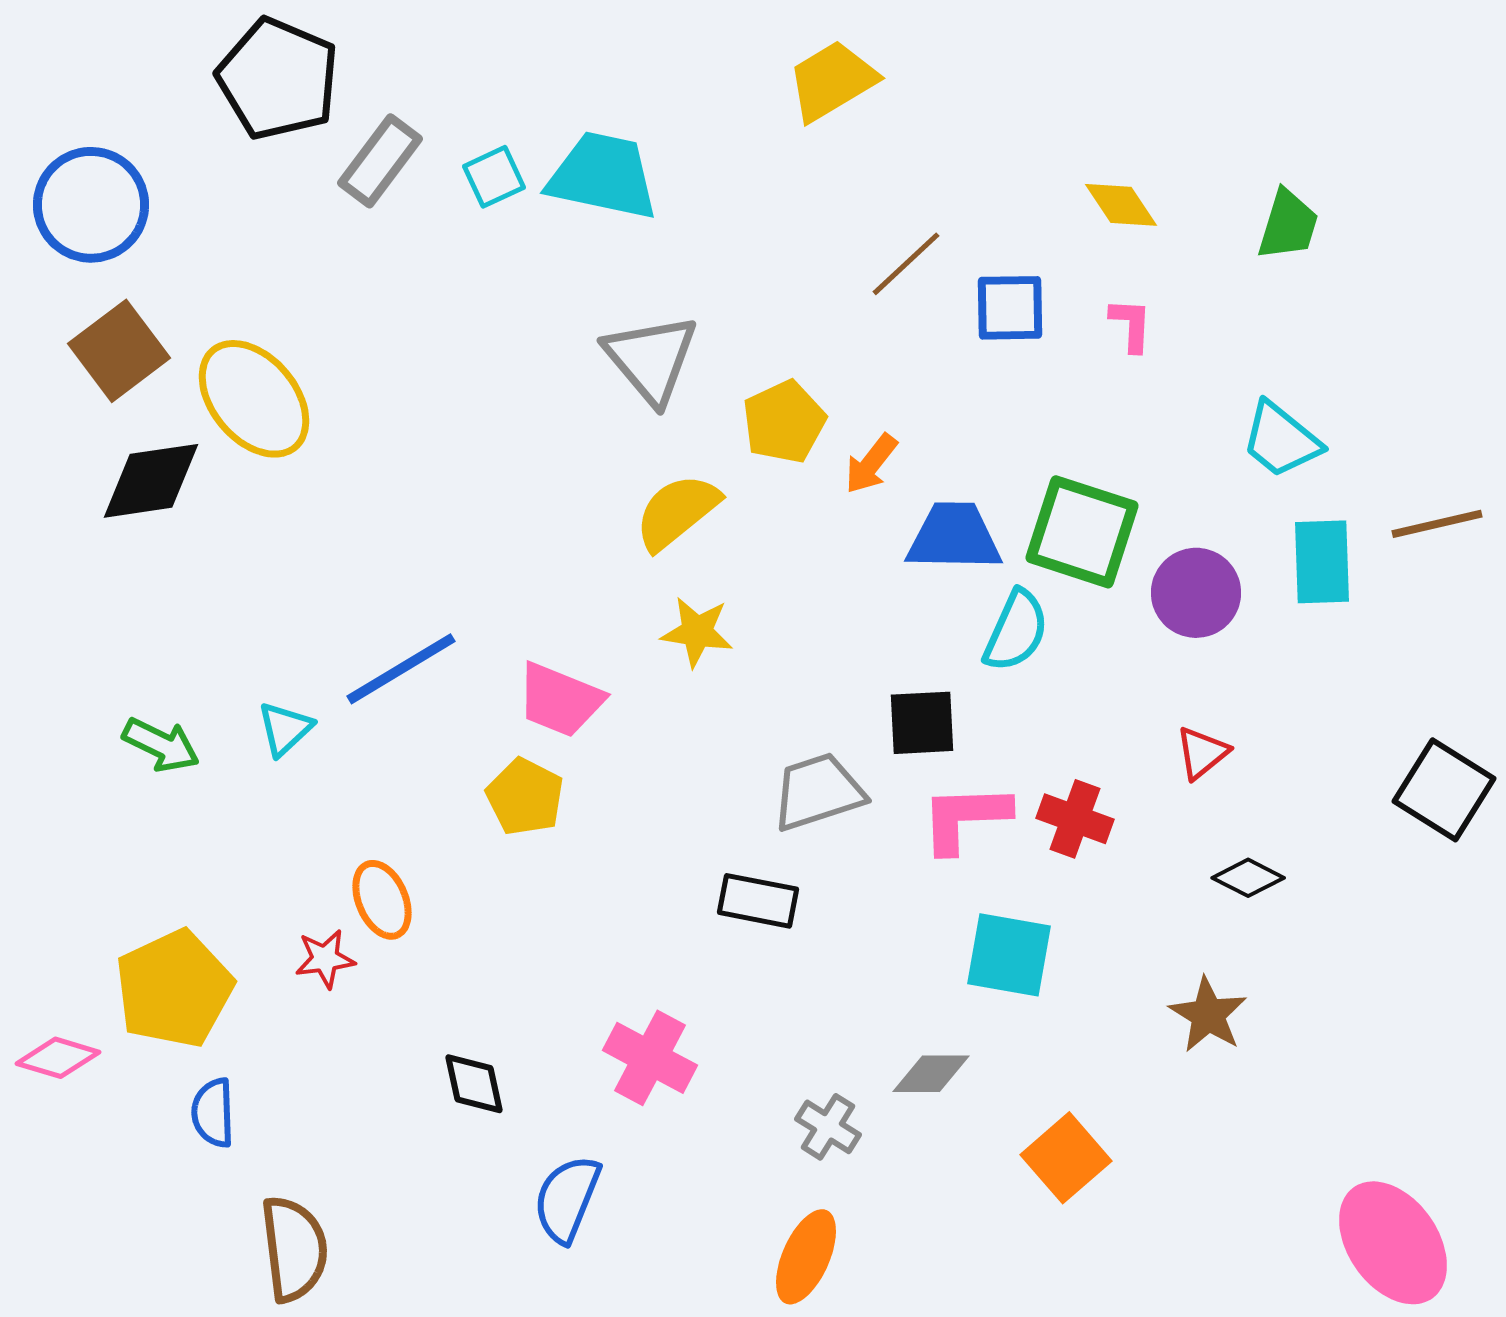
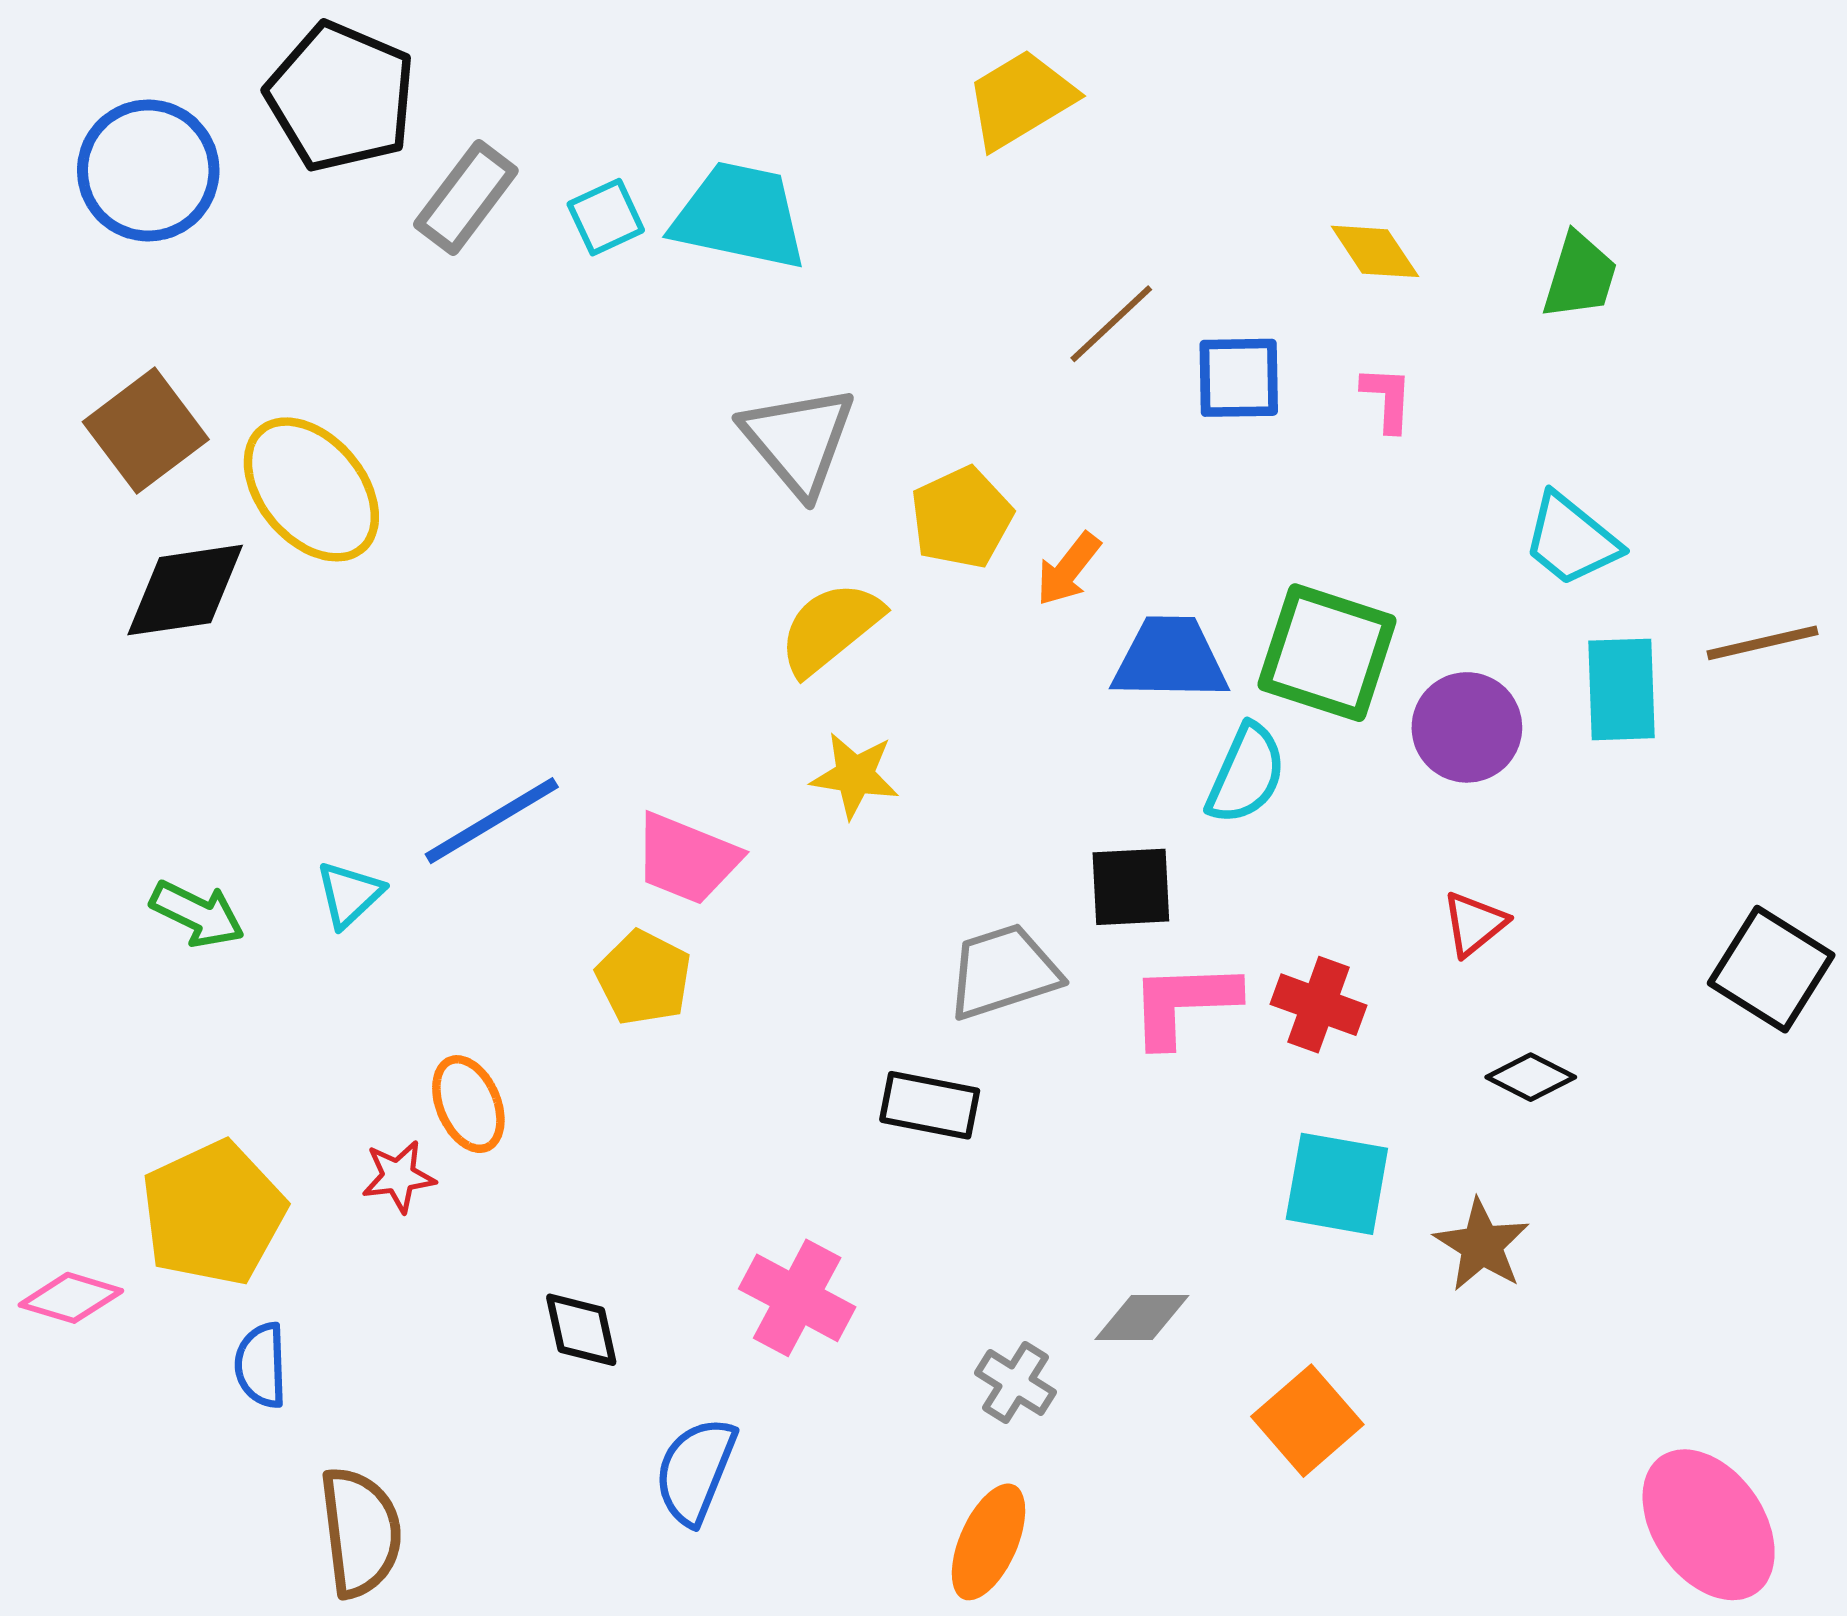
blue circle: (91, 205) -> (148, 171), moved
cyan square: (1009, 955) -> (1337, 1184), moved

